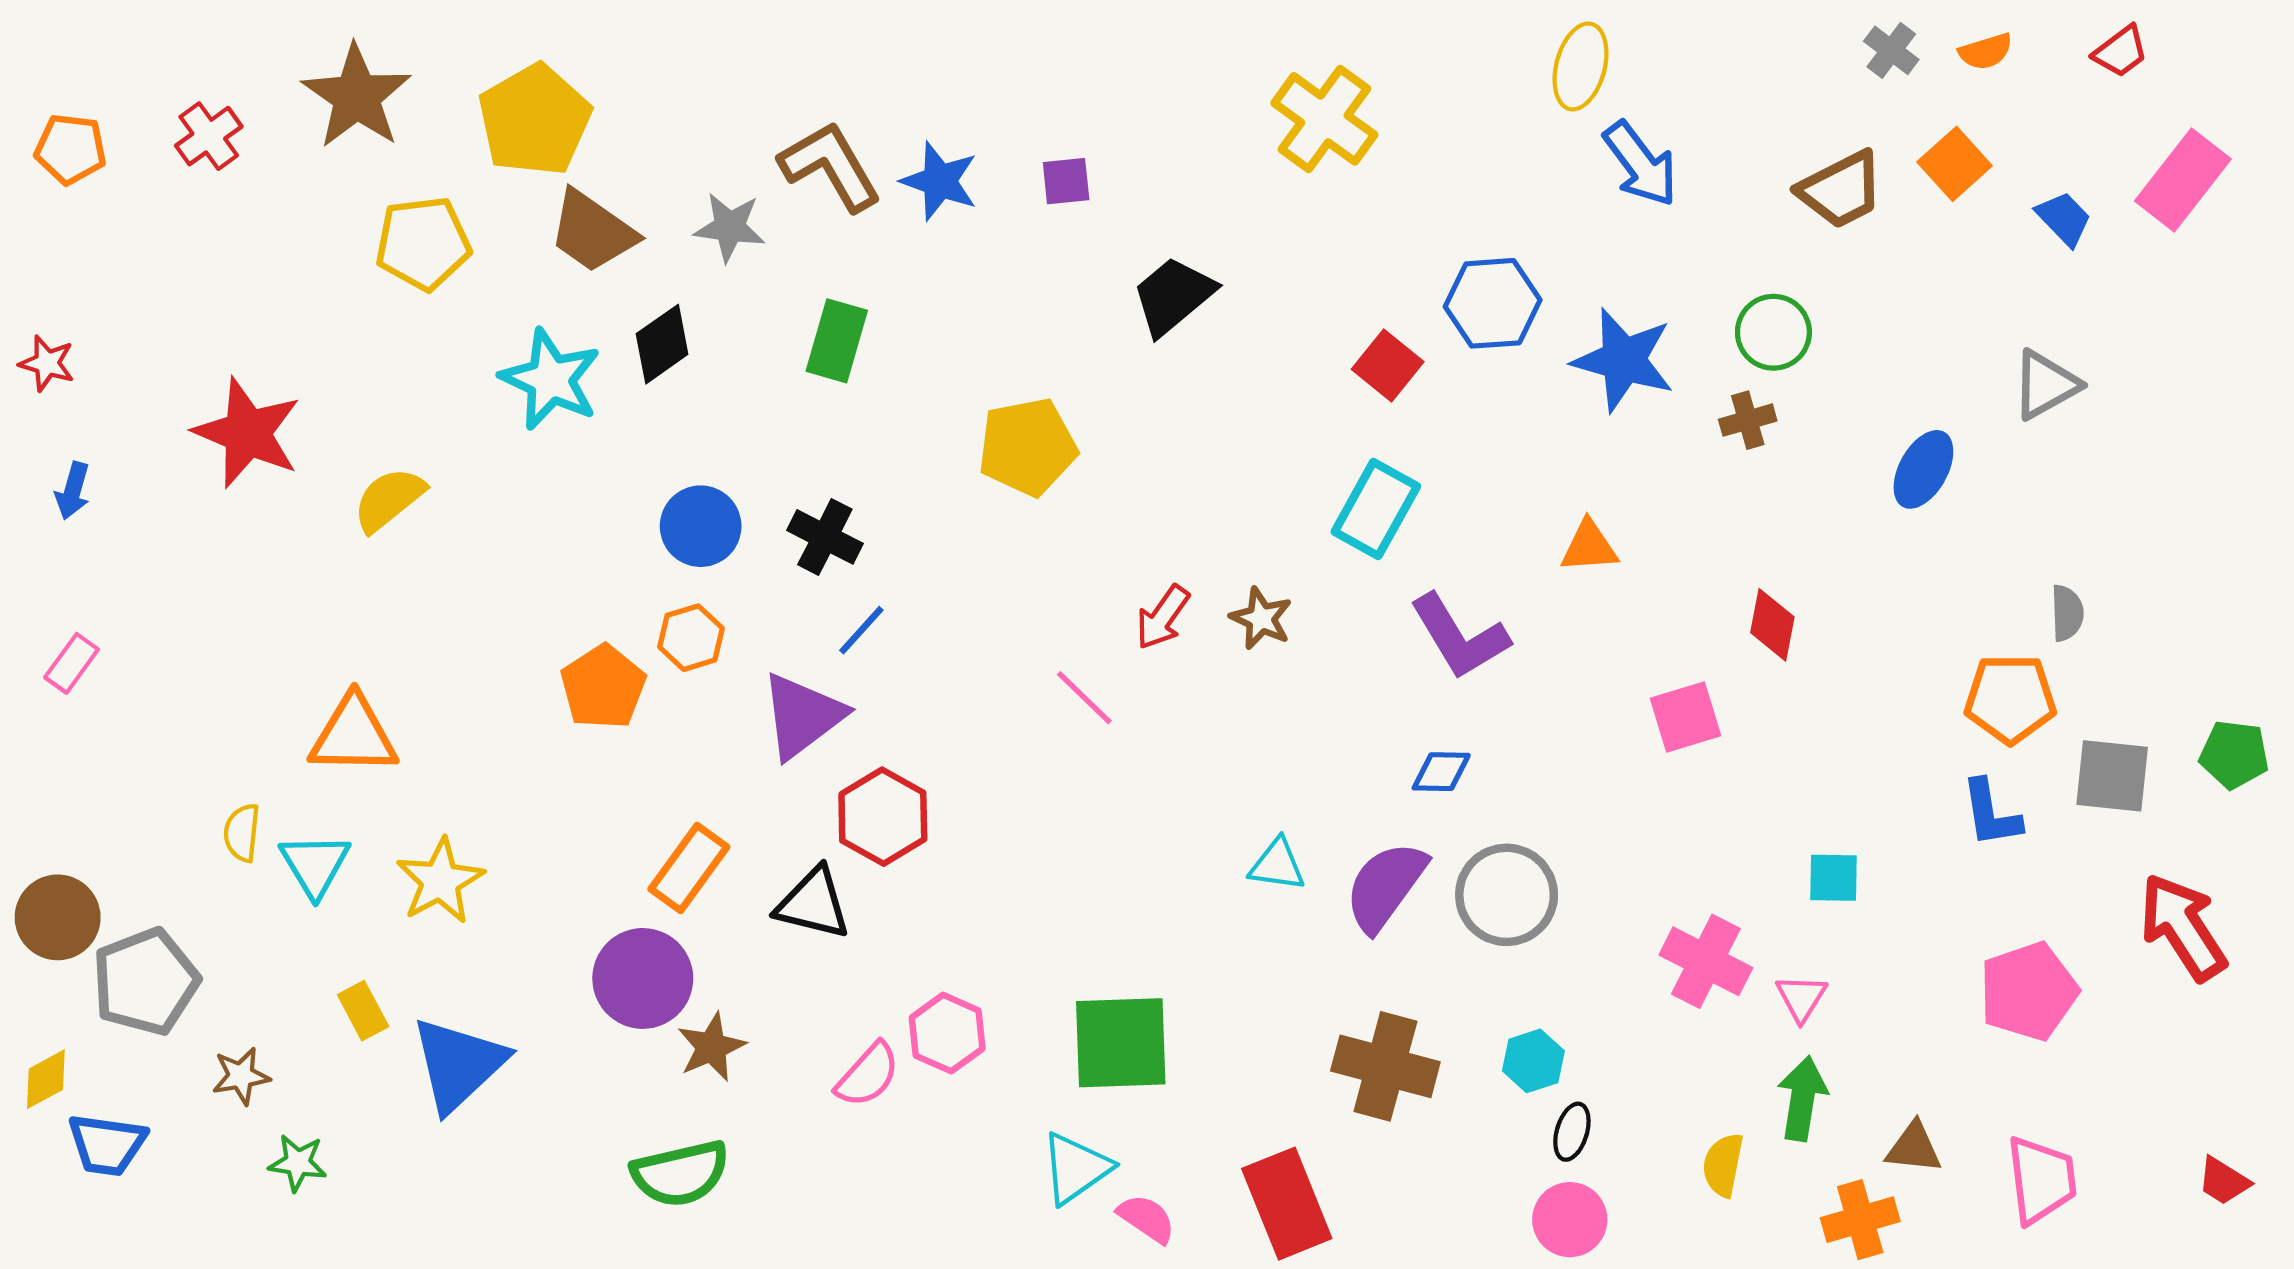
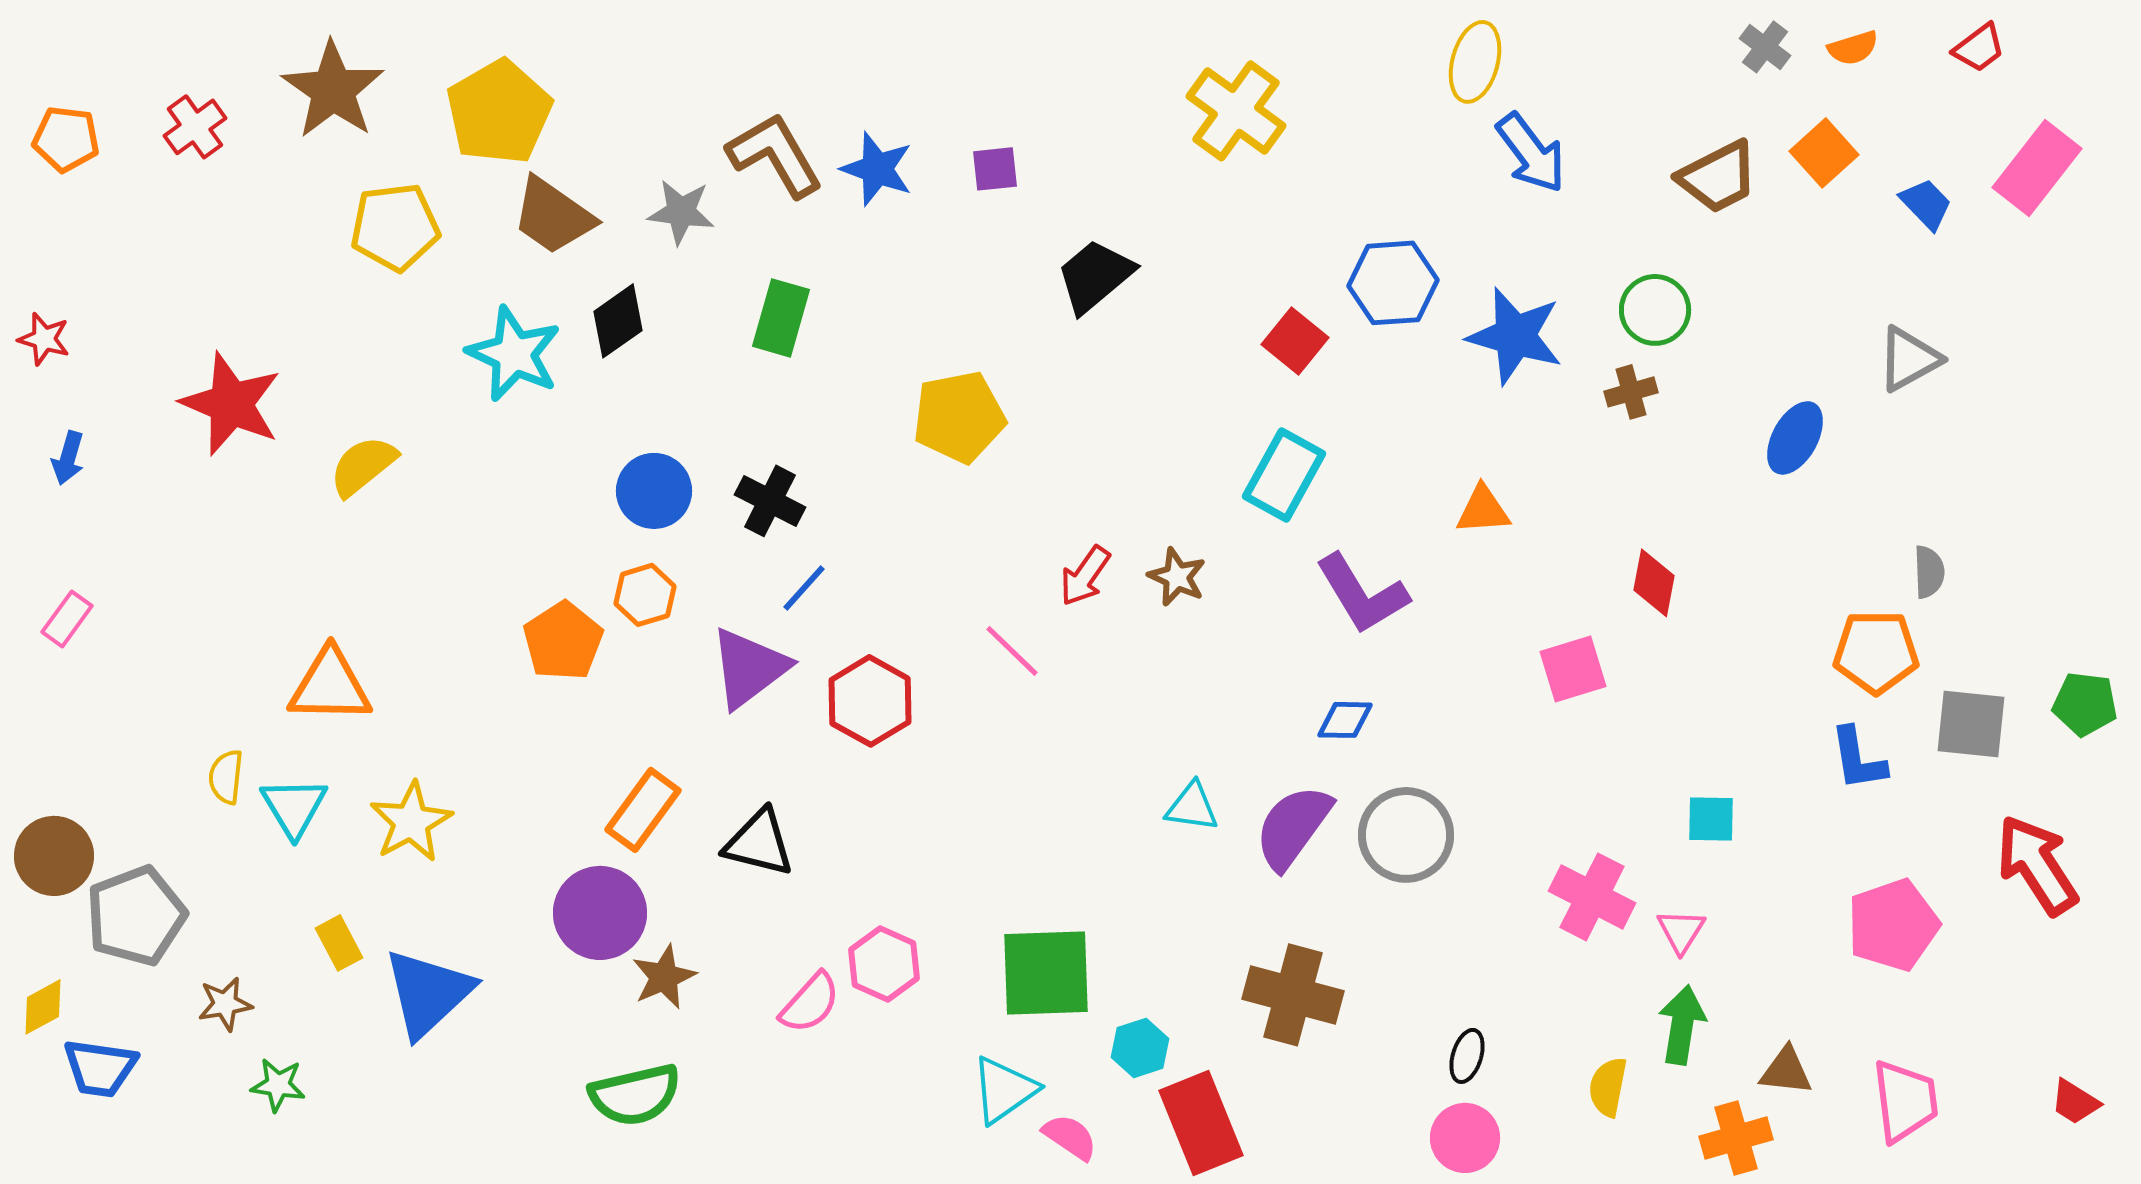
red hexagon: (883, 817) -> (870, 701), moved
cyan hexagon: (1533, 1061) -> (1140, 1048), moved

